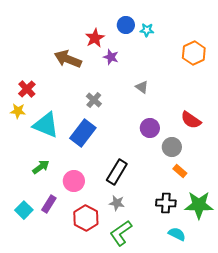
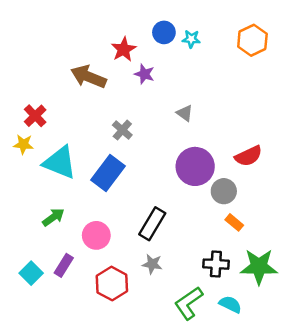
orange hexagon: (194, 53) -> (252, 40), moved
red semicircle: (191, 120) -> (249, 156), turned -60
purple circle: (150, 128) -> (195, 166), size x1.5
green L-shape: (121, 233) -> (189, 303), moved

